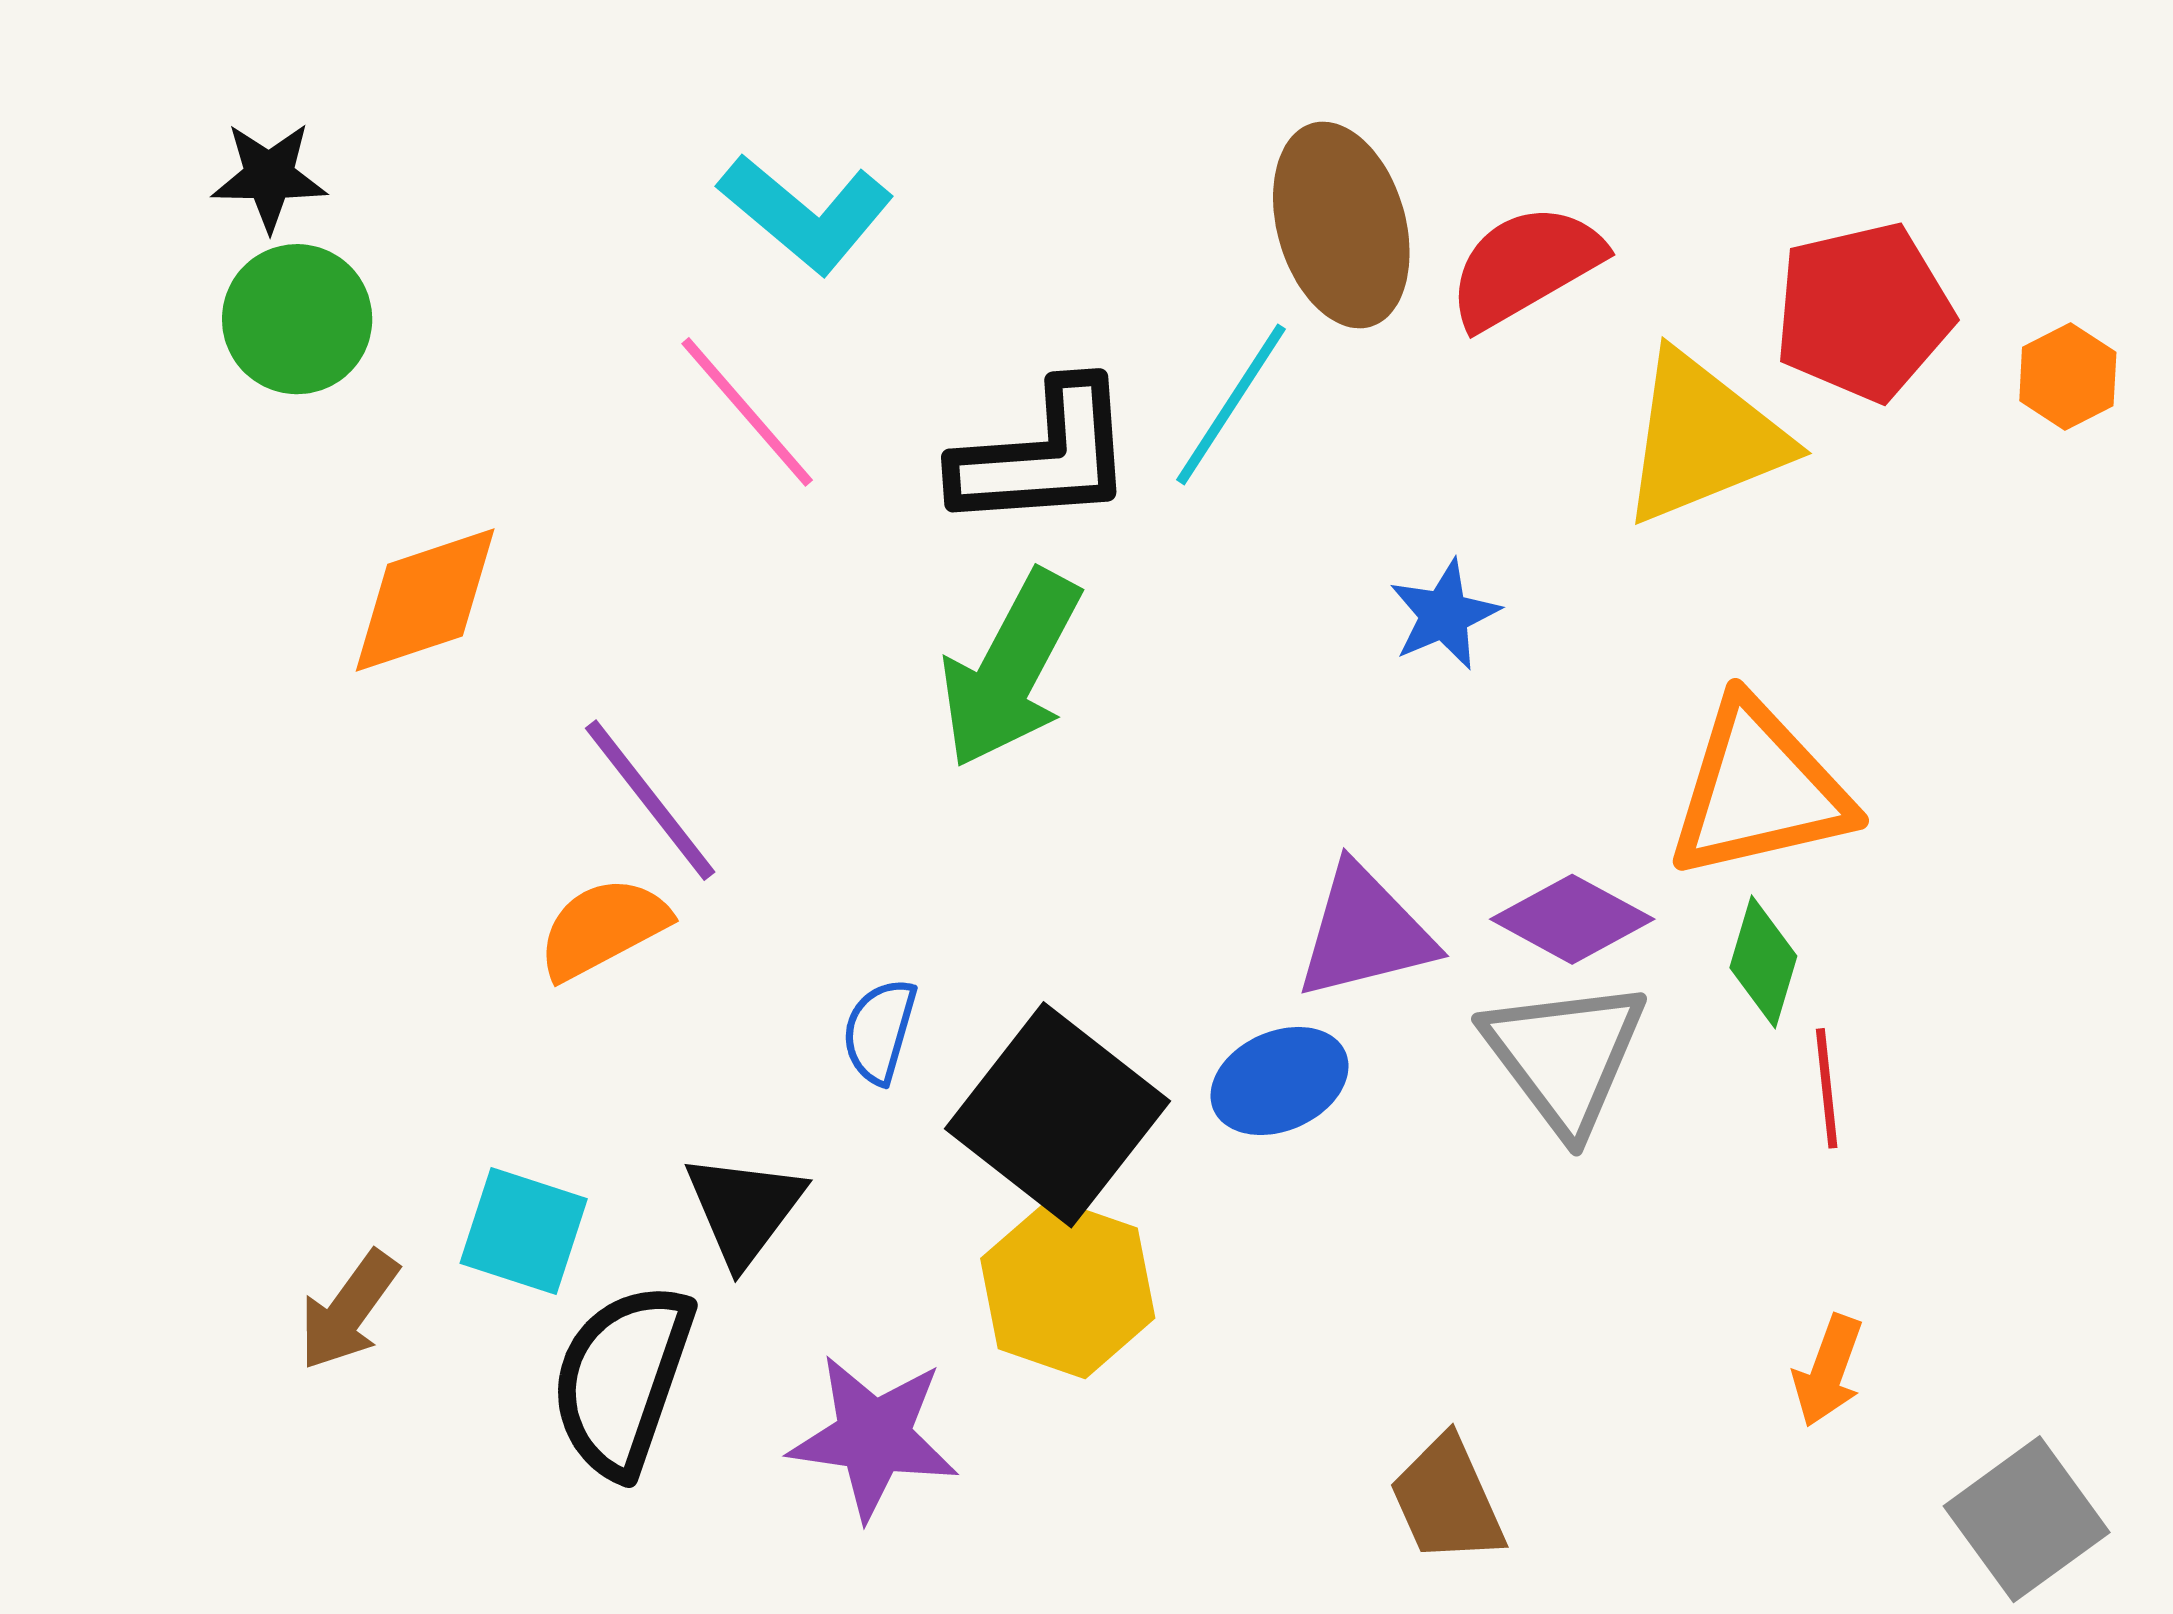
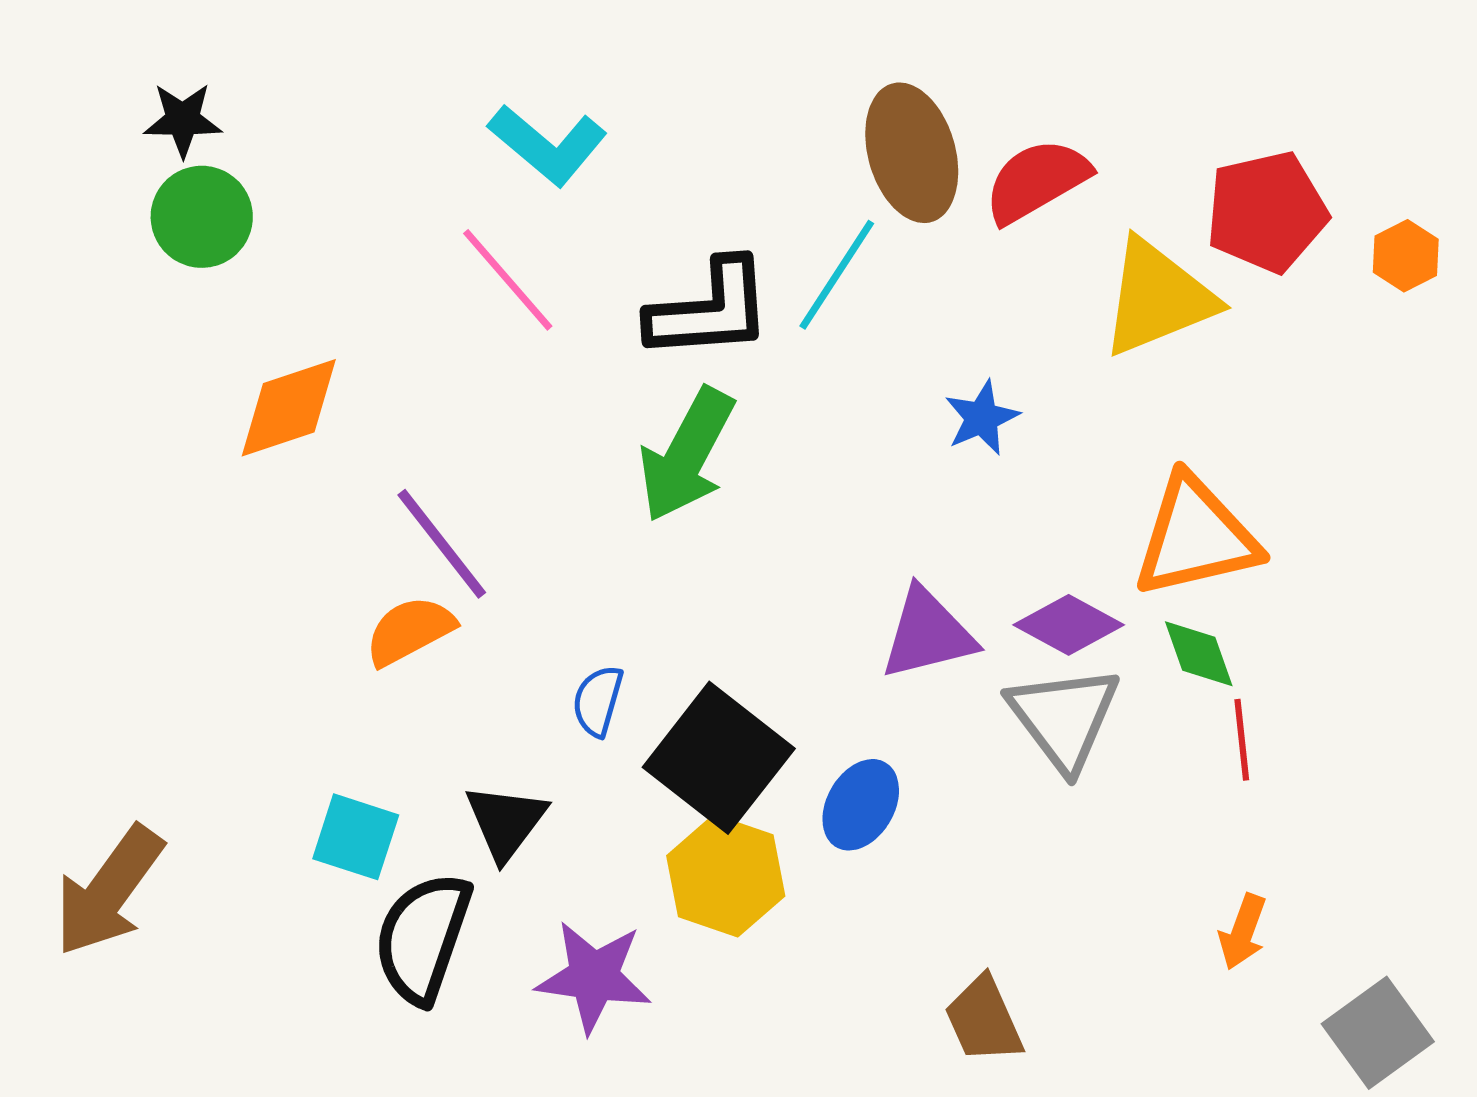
green diamond: (1763, 962) -> (1199, 654), turned -36
blue ellipse: (1280, 1081) -> (861, 805), moved, turned -36
brown arrow: (349, 1310) -> (109, 891), moved, size x1.6

